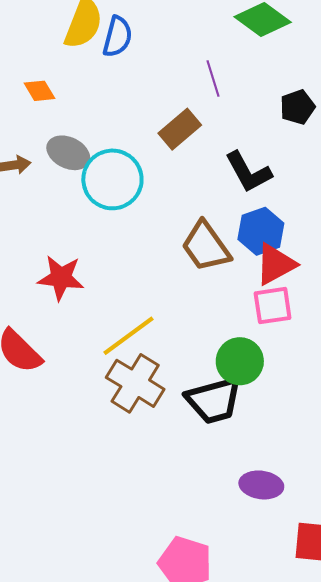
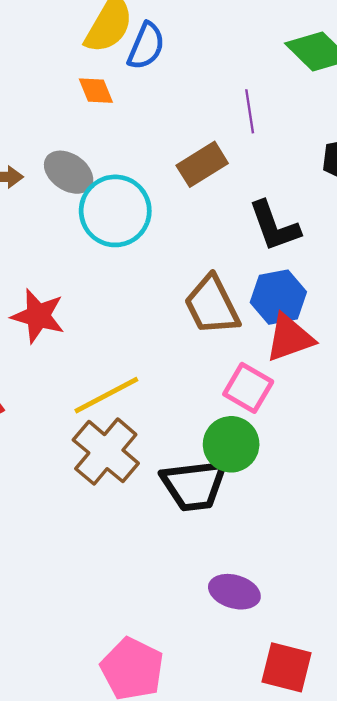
orange diamond: (39, 91) -> (96, 91), moved
pink square: (273, 306) -> (248, 388), moved, turned 30

